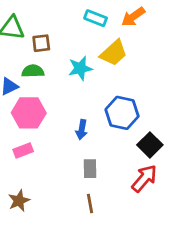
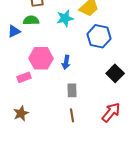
pink hexagon: (29, 113) -> (41, 58), moved
blue hexagon: (122, 113) -> (99, 36), moved
red arrow: (144, 178) -> (111, 112), moved

